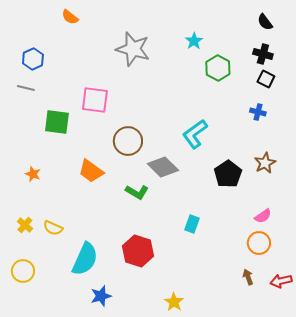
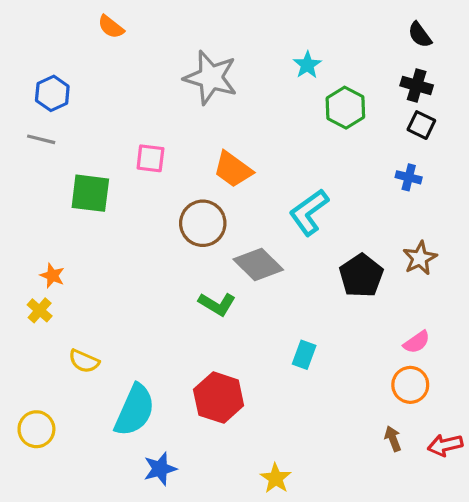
pink square: (95, 100) -> (150, 158), size x0.7
orange trapezoid: (91, 171) -> (233, 169), moved
yellow cross: (25, 225) -> (40, 310), moved

